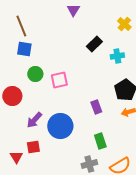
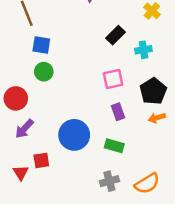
blue square: (24, 49) -> (41, 45), moved
pink square: (59, 80) -> (113, 79), moved
purple arrow: (34, 120) -> (24, 129), moved
green rectangle: (100, 141) -> (114, 146), moved, turned -56

